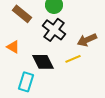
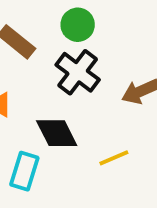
yellow line: (73, 59) -> (114, 158), moved

